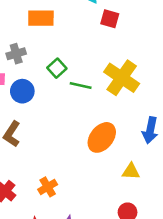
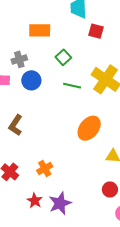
green square: (57, 68) -> (63, 57), moved
blue circle: (22, 91) -> (31, 80), moved

